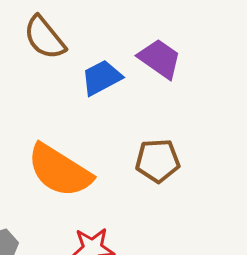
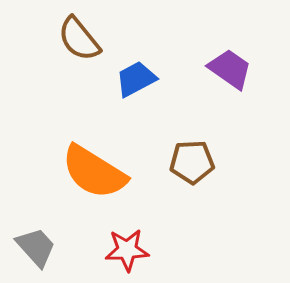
purple trapezoid: (160, 59) -> (230, 69), moved

